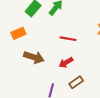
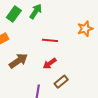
brown arrow: (34, 57) -> (18, 61), turned -48

